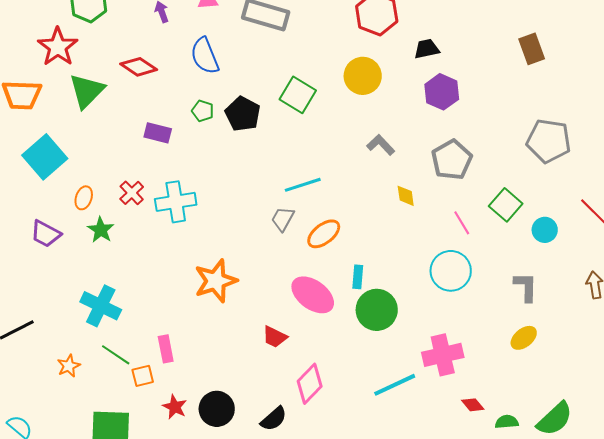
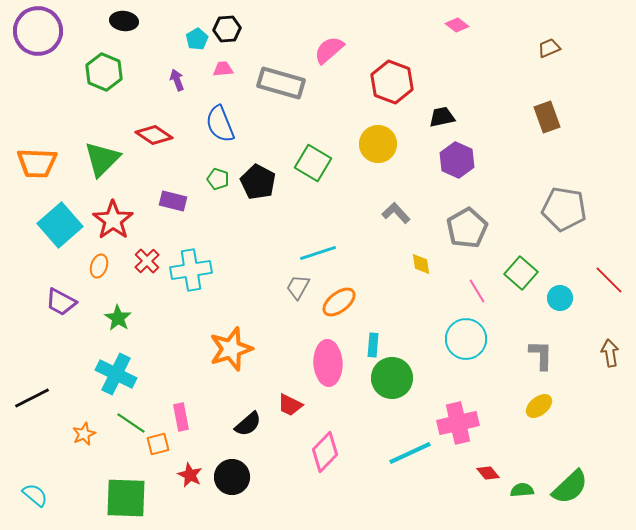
red star: (58, 47) -> (113, 220), moved
green star: (101, 230) -> (118, 318), moved
pink ellipse: (313, 295) -> (328, 363), turned 51
black semicircle: (274, 419) -> (248, 424), moved

